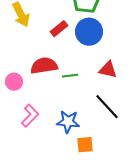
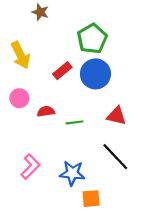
red semicircle: (44, 66) -> (46, 111), size x0.6
pink circle: (14, 82) -> (19, 98), moved

